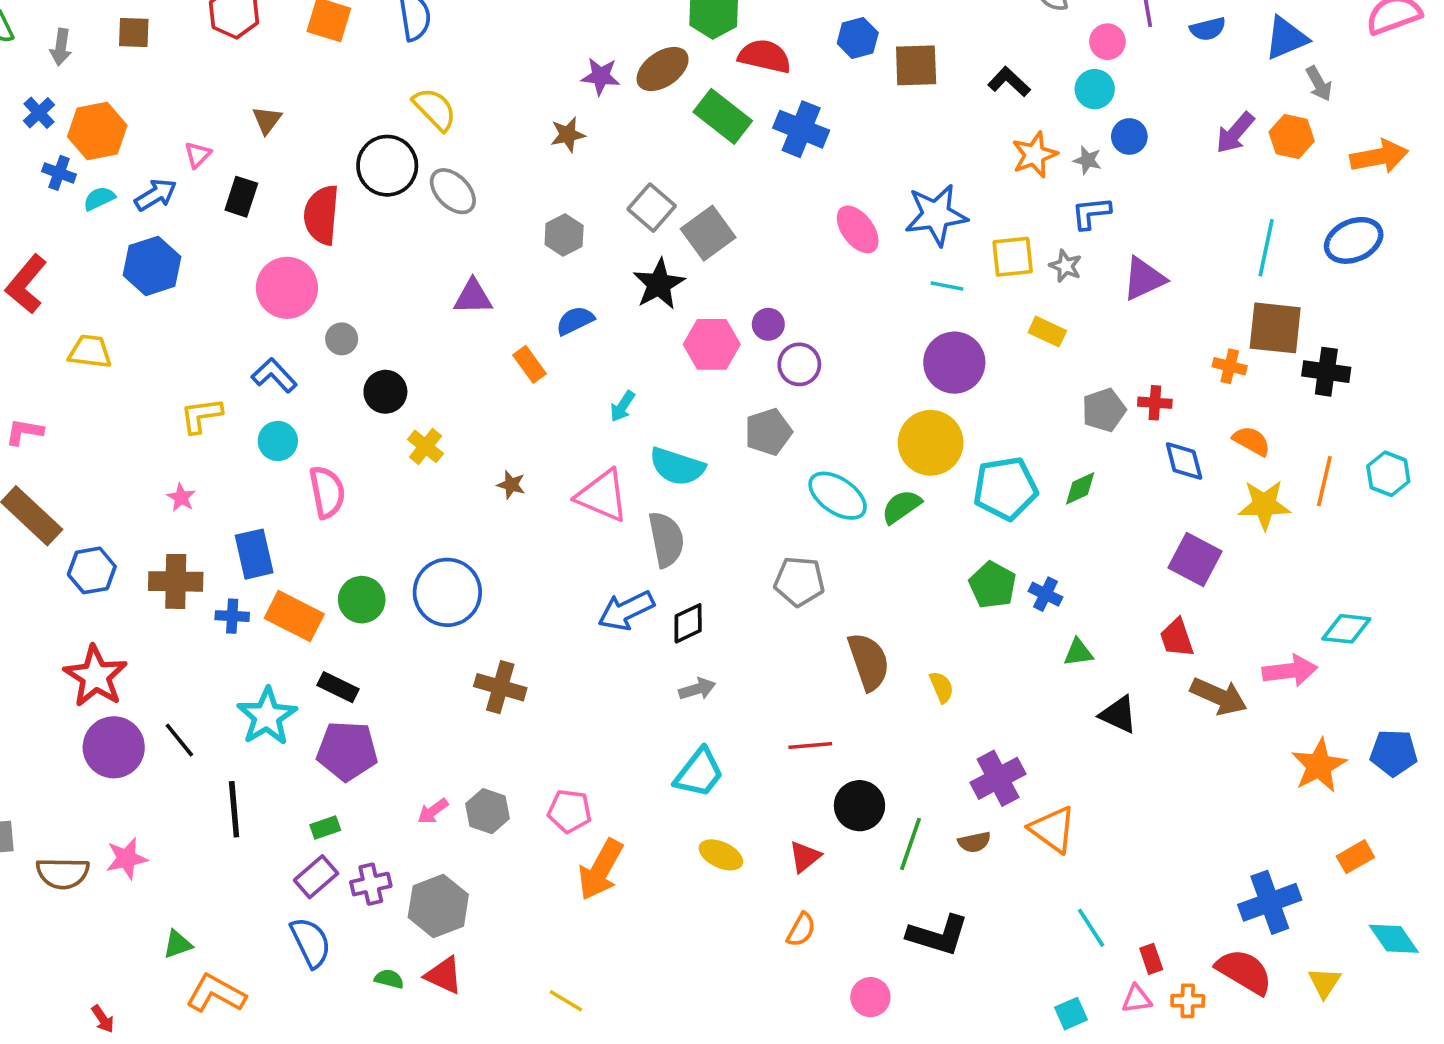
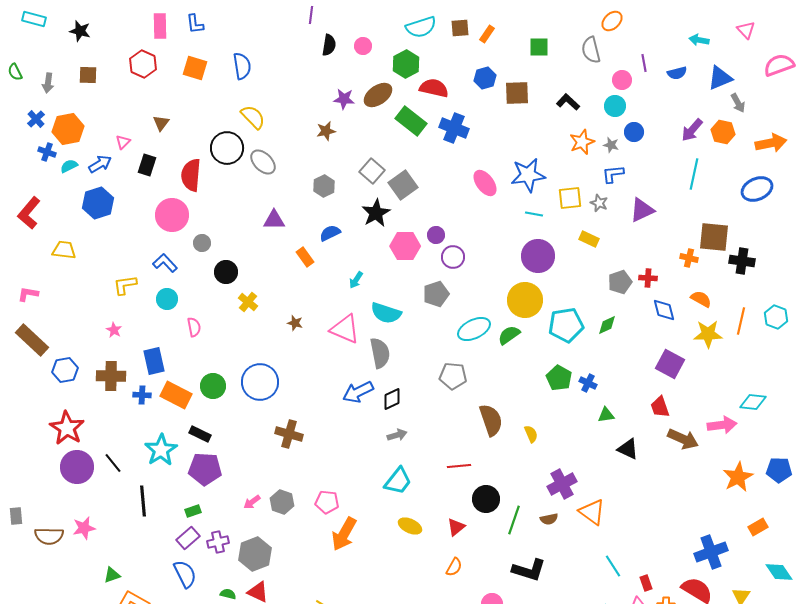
cyan line: (1266, 248) -> (694, 174), moved
pink semicircle: (327, 492) -> (194, 327), size x0.7
cyan ellipse: (838, 496) -> (474, 329), turned -60

